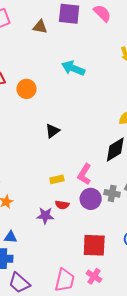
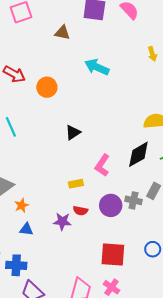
brown triangle: (40, 27) -> (62, 33), moved
pink L-shape: (84, 174) -> (102, 165), moved
blue triangle: (11, 237) -> (26, 229), moved

